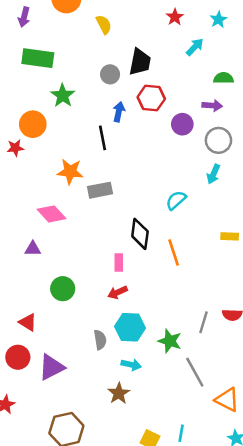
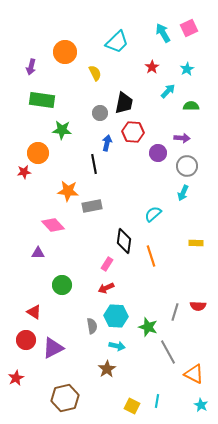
green semicircle: (223, 78) -> (191, 106), moved
green star: (63, 96) -> (62, 130), turned -30
pink rectangle: (119, 263) -> (107, 264), turned 32

